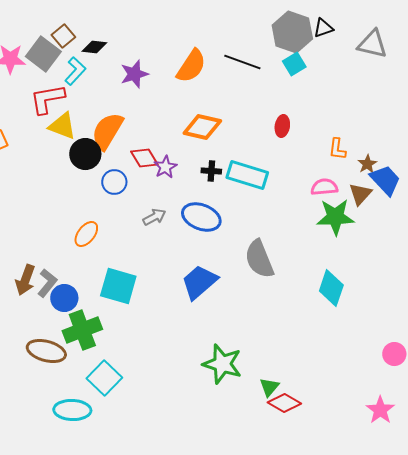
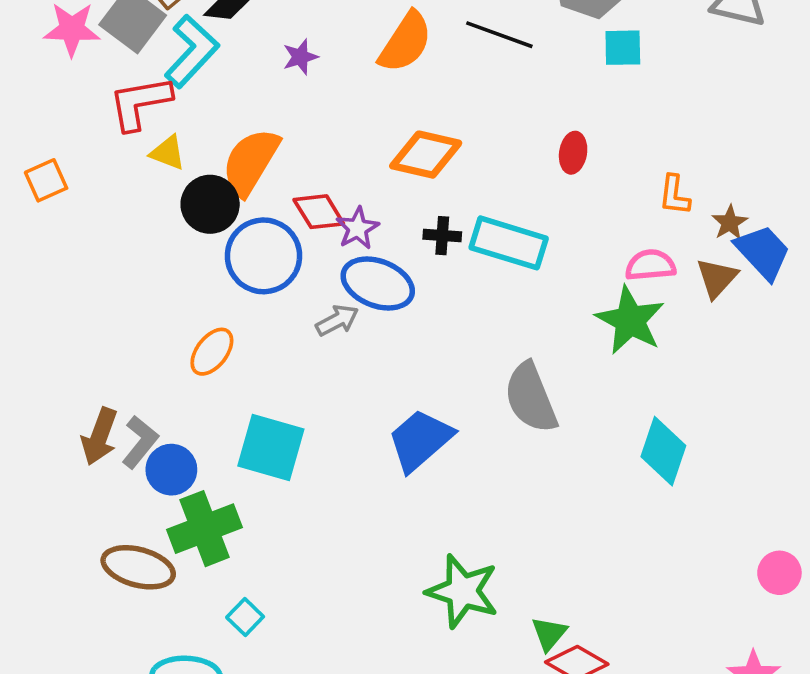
cyan square: (294, 64) -> (623, 48), moved, turned 30
cyan L-shape: (75, 71) -> (192, 51), size x1.4
purple star: (134, 74) -> (300, 57), size x0.7
yellow triangle: (62, 126) -> (168, 153), size x0.7
blue circle: (114, 182) -> (263, 256), size x1.6
blue ellipse: (201, 217) -> (378, 284), moved
green star: (335, 217) -> (630, 320), moved, turned 30
cyan square: (104, 378) -> (245, 617), size x0.6

